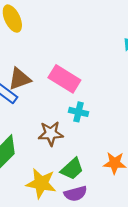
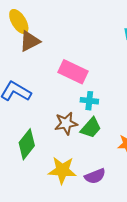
brown triangle: (20, 79) -> (30, 41), moved
green trapezoid: (72, 169) -> (91, 128), moved

